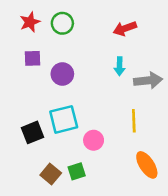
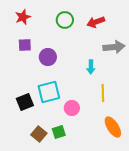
green circle: (62, 23) -> (65, 20), moved
cyan arrow: (120, 66) -> (91, 67), moved
gray arrow: (148, 80) -> (114, 47), moved

